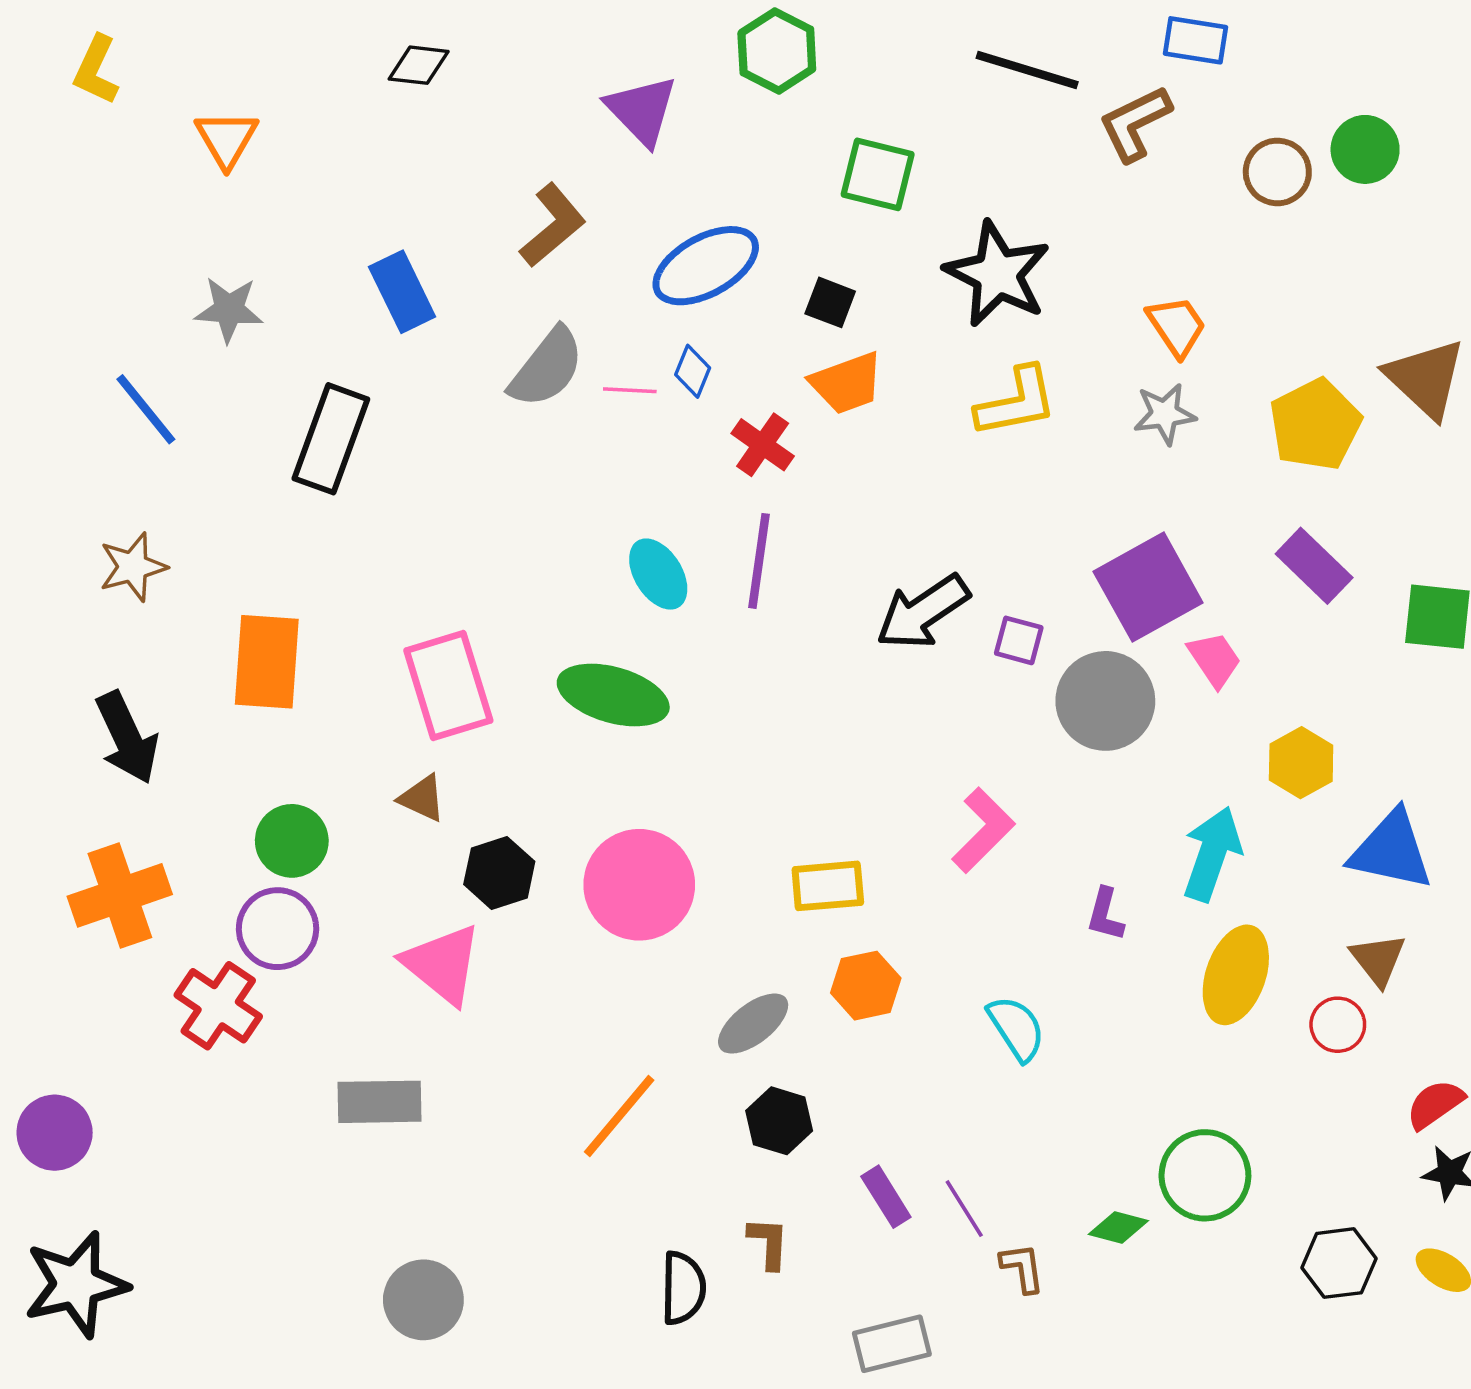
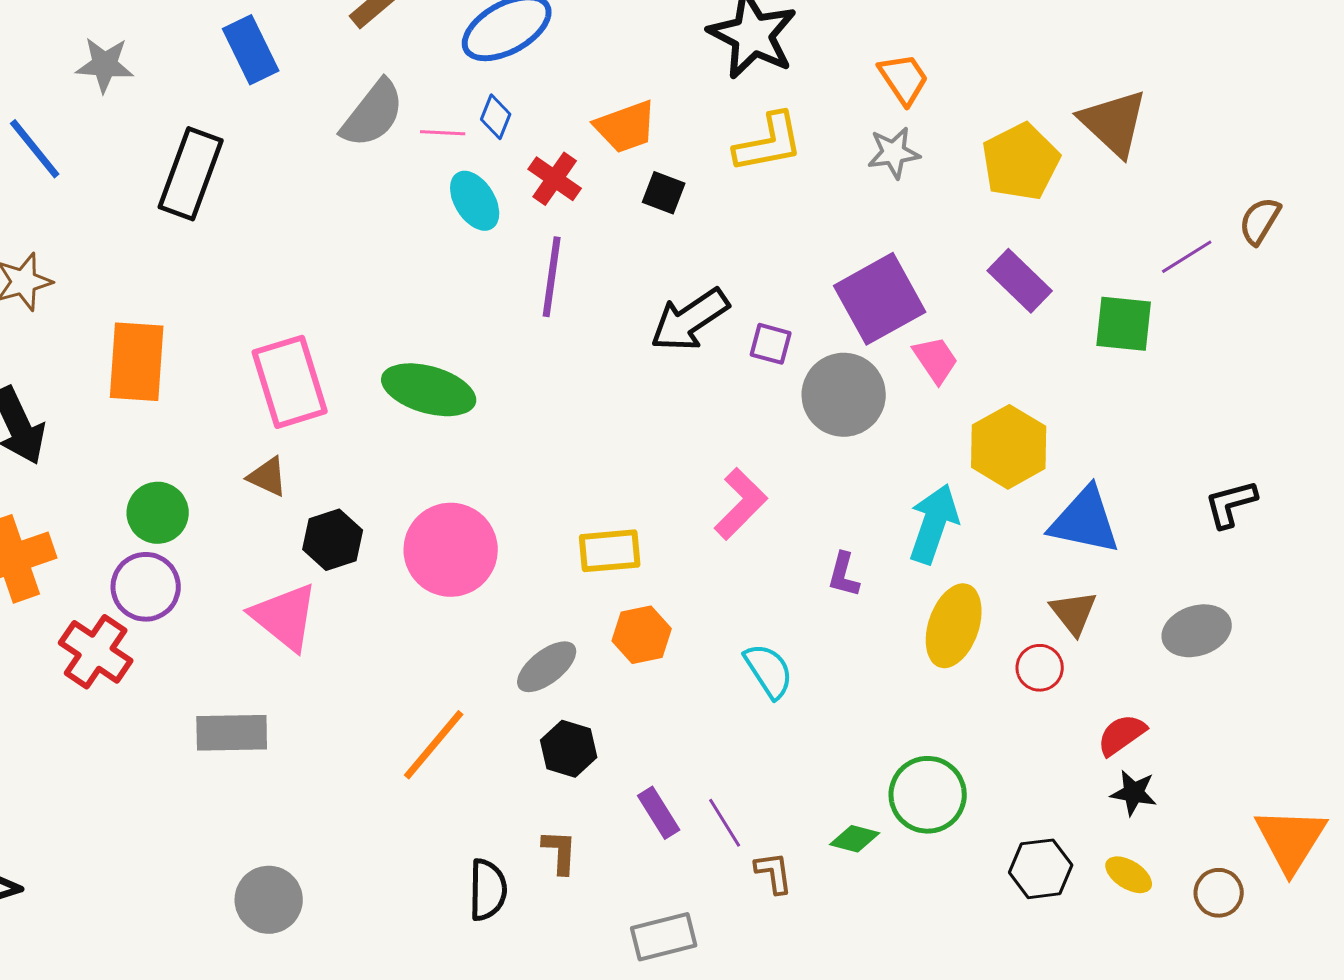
black square: (830, 302) -> (664, 193), moved
cyan ellipse: (658, 574) -> (475, 201), moved
yellow hexagon: (1301, 763) -> (1009, 447), size x1.4

